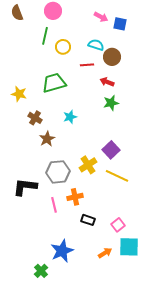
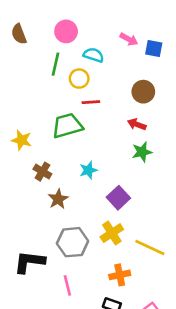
cyan semicircle: (96, 45) -> (94, 55), moved
red line: (87, 65) -> (91, 102), moved
purple square: (111, 150) -> (118, 198), moved
orange cross: (75, 197) -> (120, 275), moved

